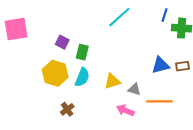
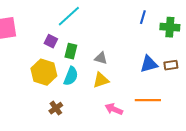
blue line: (164, 15) -> (143, 17), moved
cyan line: (119, 17) -> (69, 16), moved
gray triangle: (134, 89) -> (101, 58), moved

